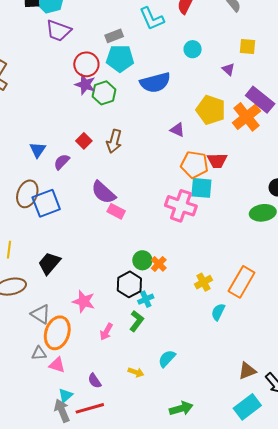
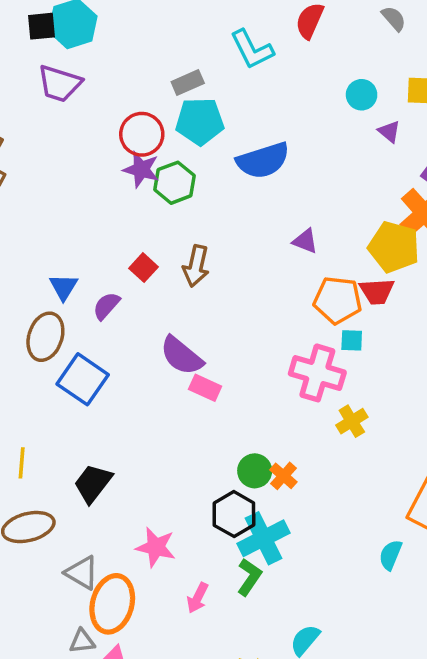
purple trapezoid: (58, 31) -> (60, 84), moved
cyan circle: (193, 49) -> (362, 95), moved
yellow pentagon: (211, 110) -> (394, 247), moved
cyan square: (201, 188) -> (352, 340), size x0.6
brown ellipse: (27, 194) -> (45, 337), moved
blue square: (46, 203) -> (83, 379), turned -32
yellow cross: (203, 282) -> (352, 421), moved
cyan cross: (146, 299) -> (264, 538), size x1.8

